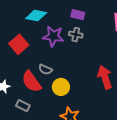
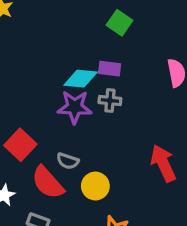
cyan diamond: (36, 16) -> (81, 79), moved
red square: (19, 44) -> (20, 145), moved

